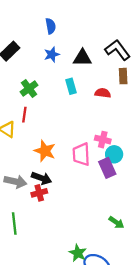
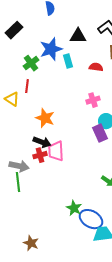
blue star: (52, 54) -> (51, 49), moved, size x1.6
pink cross: (103, 140) -> (93, 100), moved, turned -32
pink trapezoid: (81, 154) -> (56, 151), moved
gray arrow: (15, 182) -> (19, 166), moved

